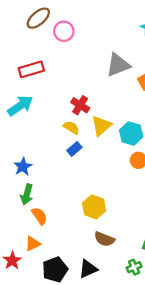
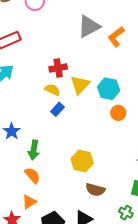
red cross: (80, 105) -> (58, 68), turned -36
green arrow: (27, 194) -> (34, 150), moved
green cross: (134, 267) -> (126, 213), turned -32

